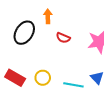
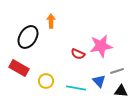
red semicircle: (63, 38) -> (78, 54), moved
red rectangle: (15, 78) -> (19, 68), moved

